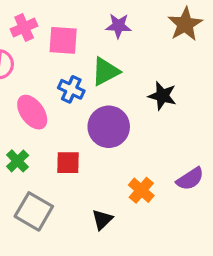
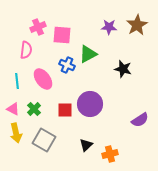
purple star: (118, 26) -> (109, 27), moved
purple circle: (109, 127) -> (90, 104), moved
orange cross: (141, 190) -> (110, 154), moved, turned 35

